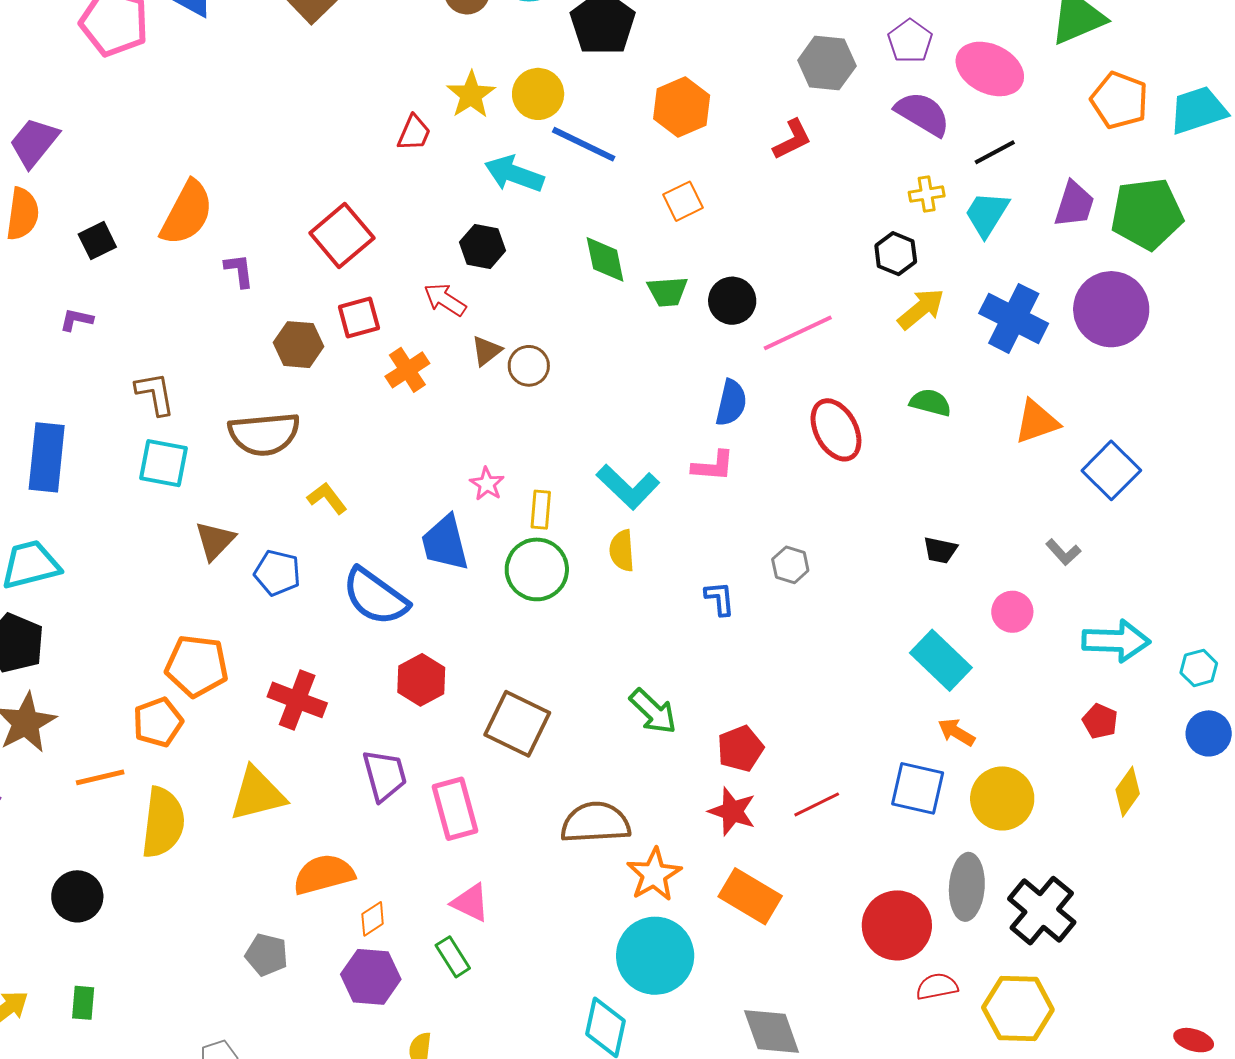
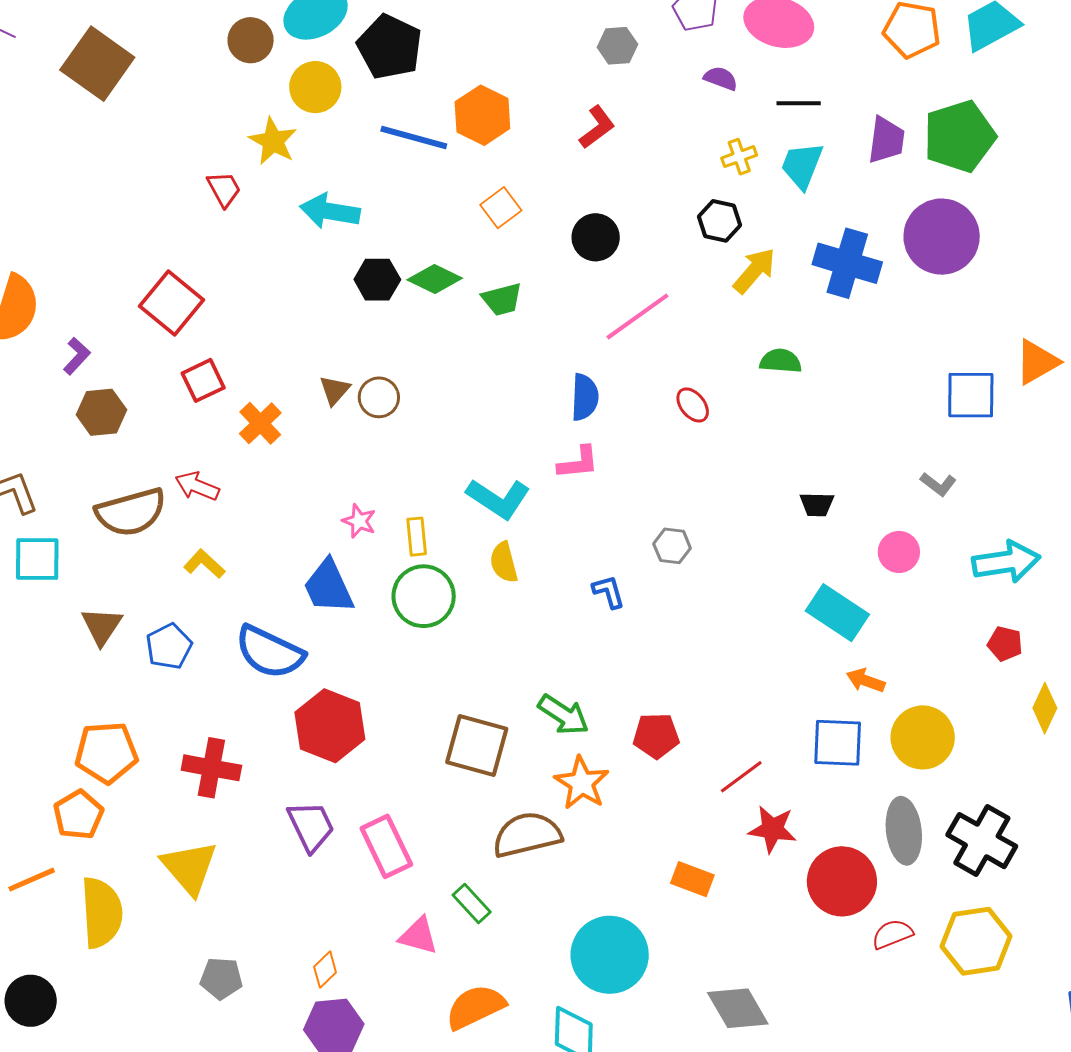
gray hexagon: (827, 63) -> (617, 46), size x0.7
yellow circle: (538, 94) -> (315, 87), moved
purple semicircle: (923, 114) -> (721, 78), size x0.6
red trapezoid: (414, 133) -> (224, 189), turned -42
blue line: (584, 144) -> (414, 137), moved
black line: (995, 152) -> (799, 103), turned 39
black hexagon: (483, 246) -> (377, 280), moved
green diamond: (605, 259) -> (435, 279), turned -42
purple L-shape: (239, 271) -> (77, 356), turned 60
red arrow: (445, 300) -> (197, 486), moved
black circle: (732, 301) -> (596, 237), moved
brown hexagon: (299, 345) -> (101, 412), moved
orange triangle: (1037, 422) -> (1037, 362), moved
red ellipse: (836, 430) -> (693, 405), size x0.6
blue square: (1111, 470) -> (971, 395), turned -34
blue pentagon: (277, 573) -> (169, 646), turned -30
red hexagon: (421, 680) -> (330, 726), size x1.4
brown square: (517, 724) -> (477, 745), moved
red pentagon: (740, 749) -> (656, 736), turned 30
yellow triangle: (258, 794) -> (189, 868), turned -46
red star: (732, 811) -> (772, 829), moved
orange semicircle: (324, 874) -> (475, 1007), moved
orange star: (654, 875) -> (582, 783), moved
orange rectangle: (750, 896) -> (692, 879), size x0.7
gray pentagon: (267, 955) -> (221, 978), moved
green rectangle: (453, 957) -> (472, 904), moved

